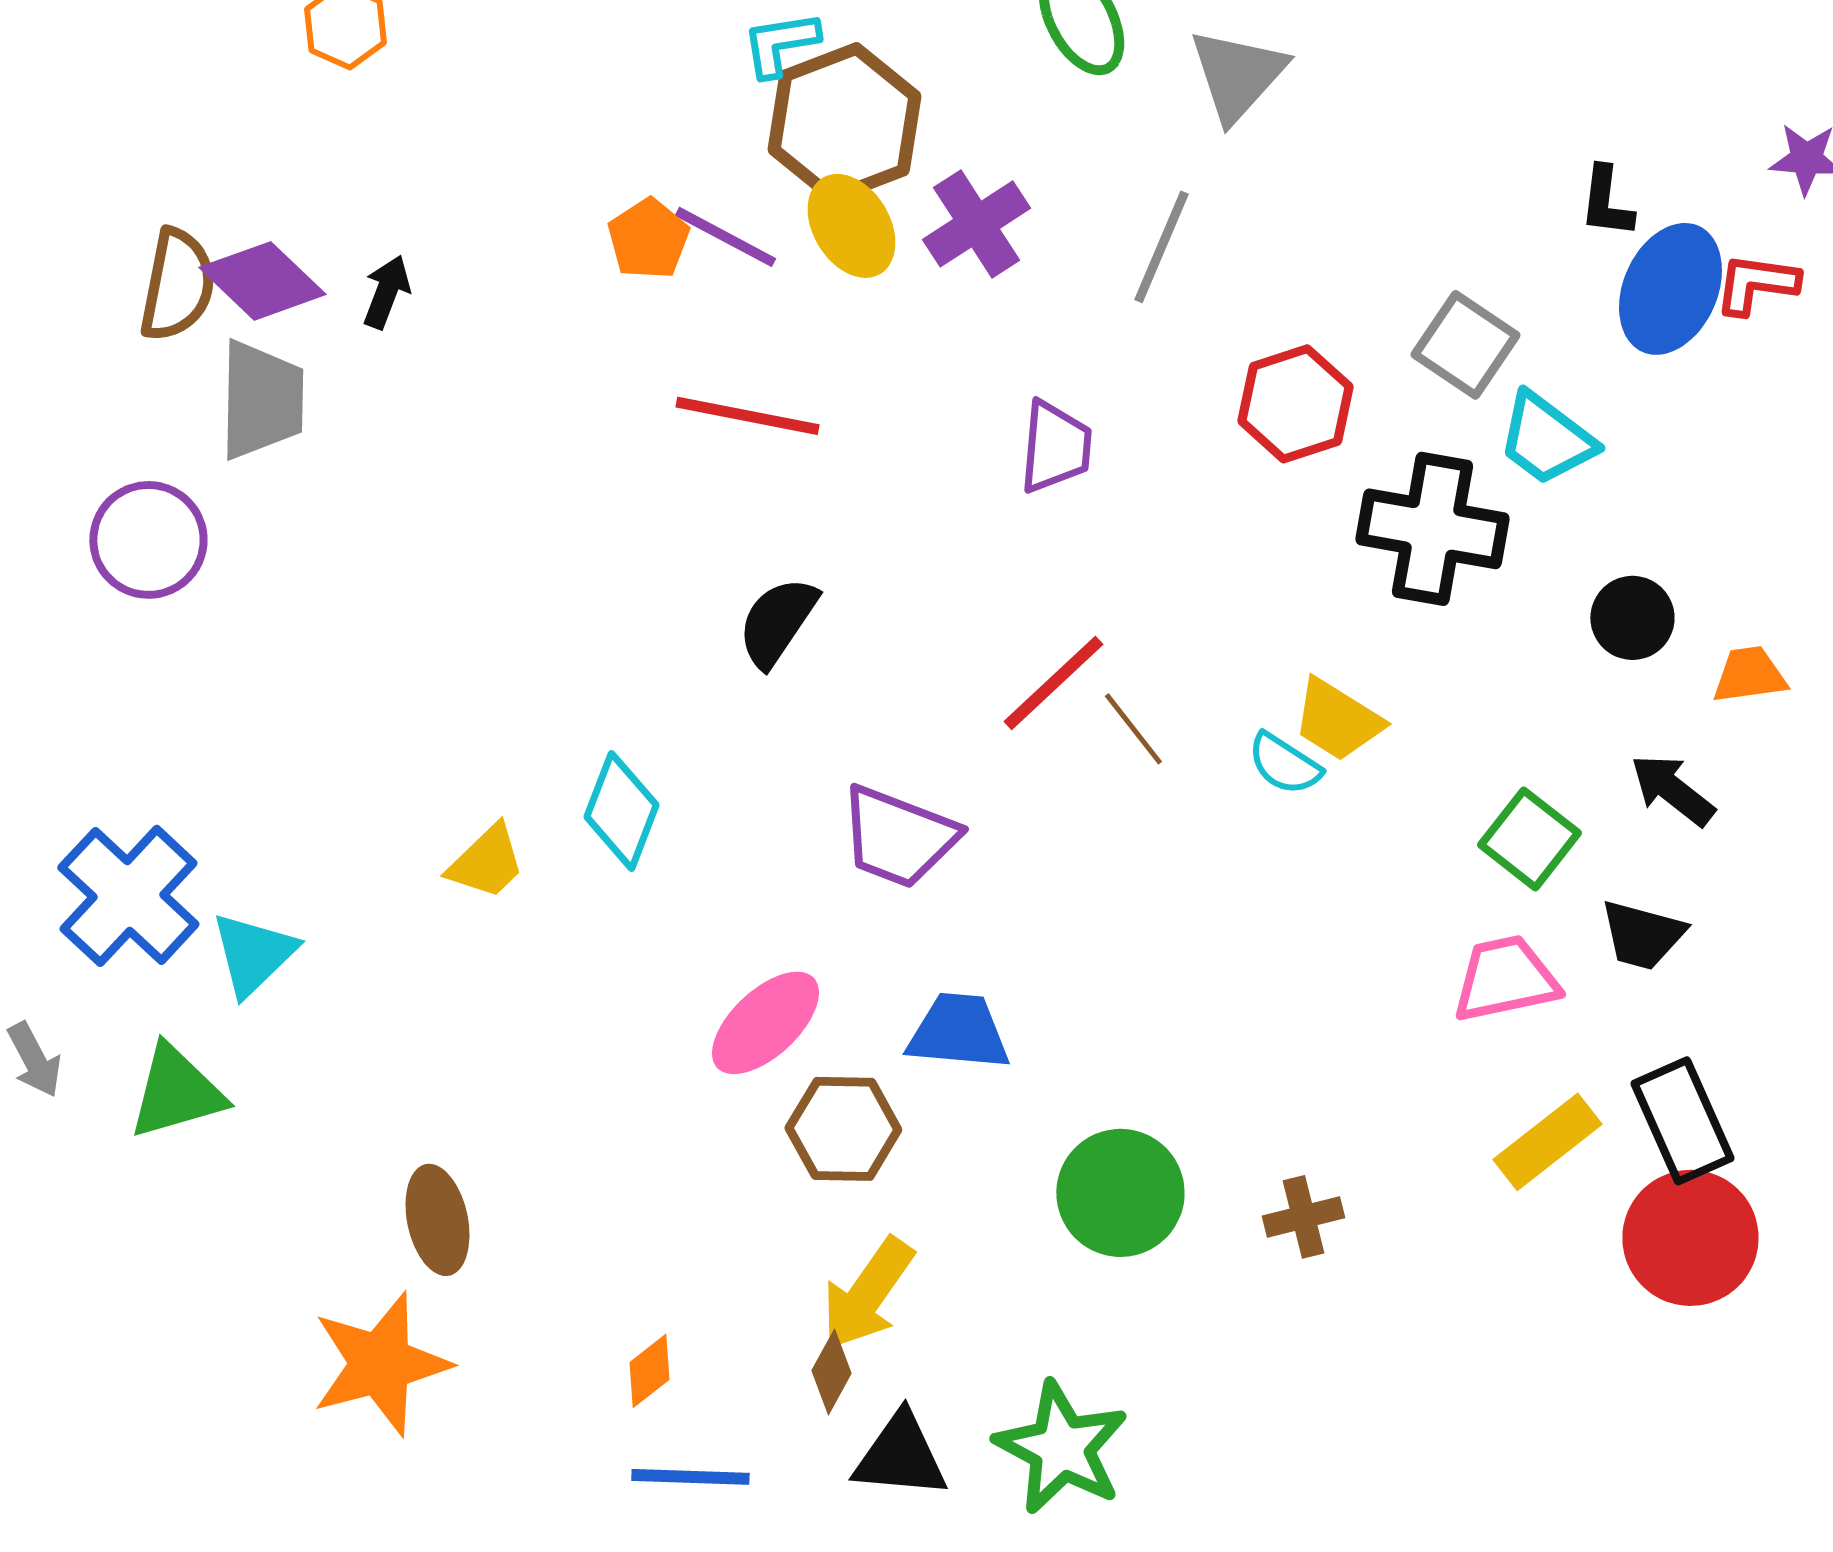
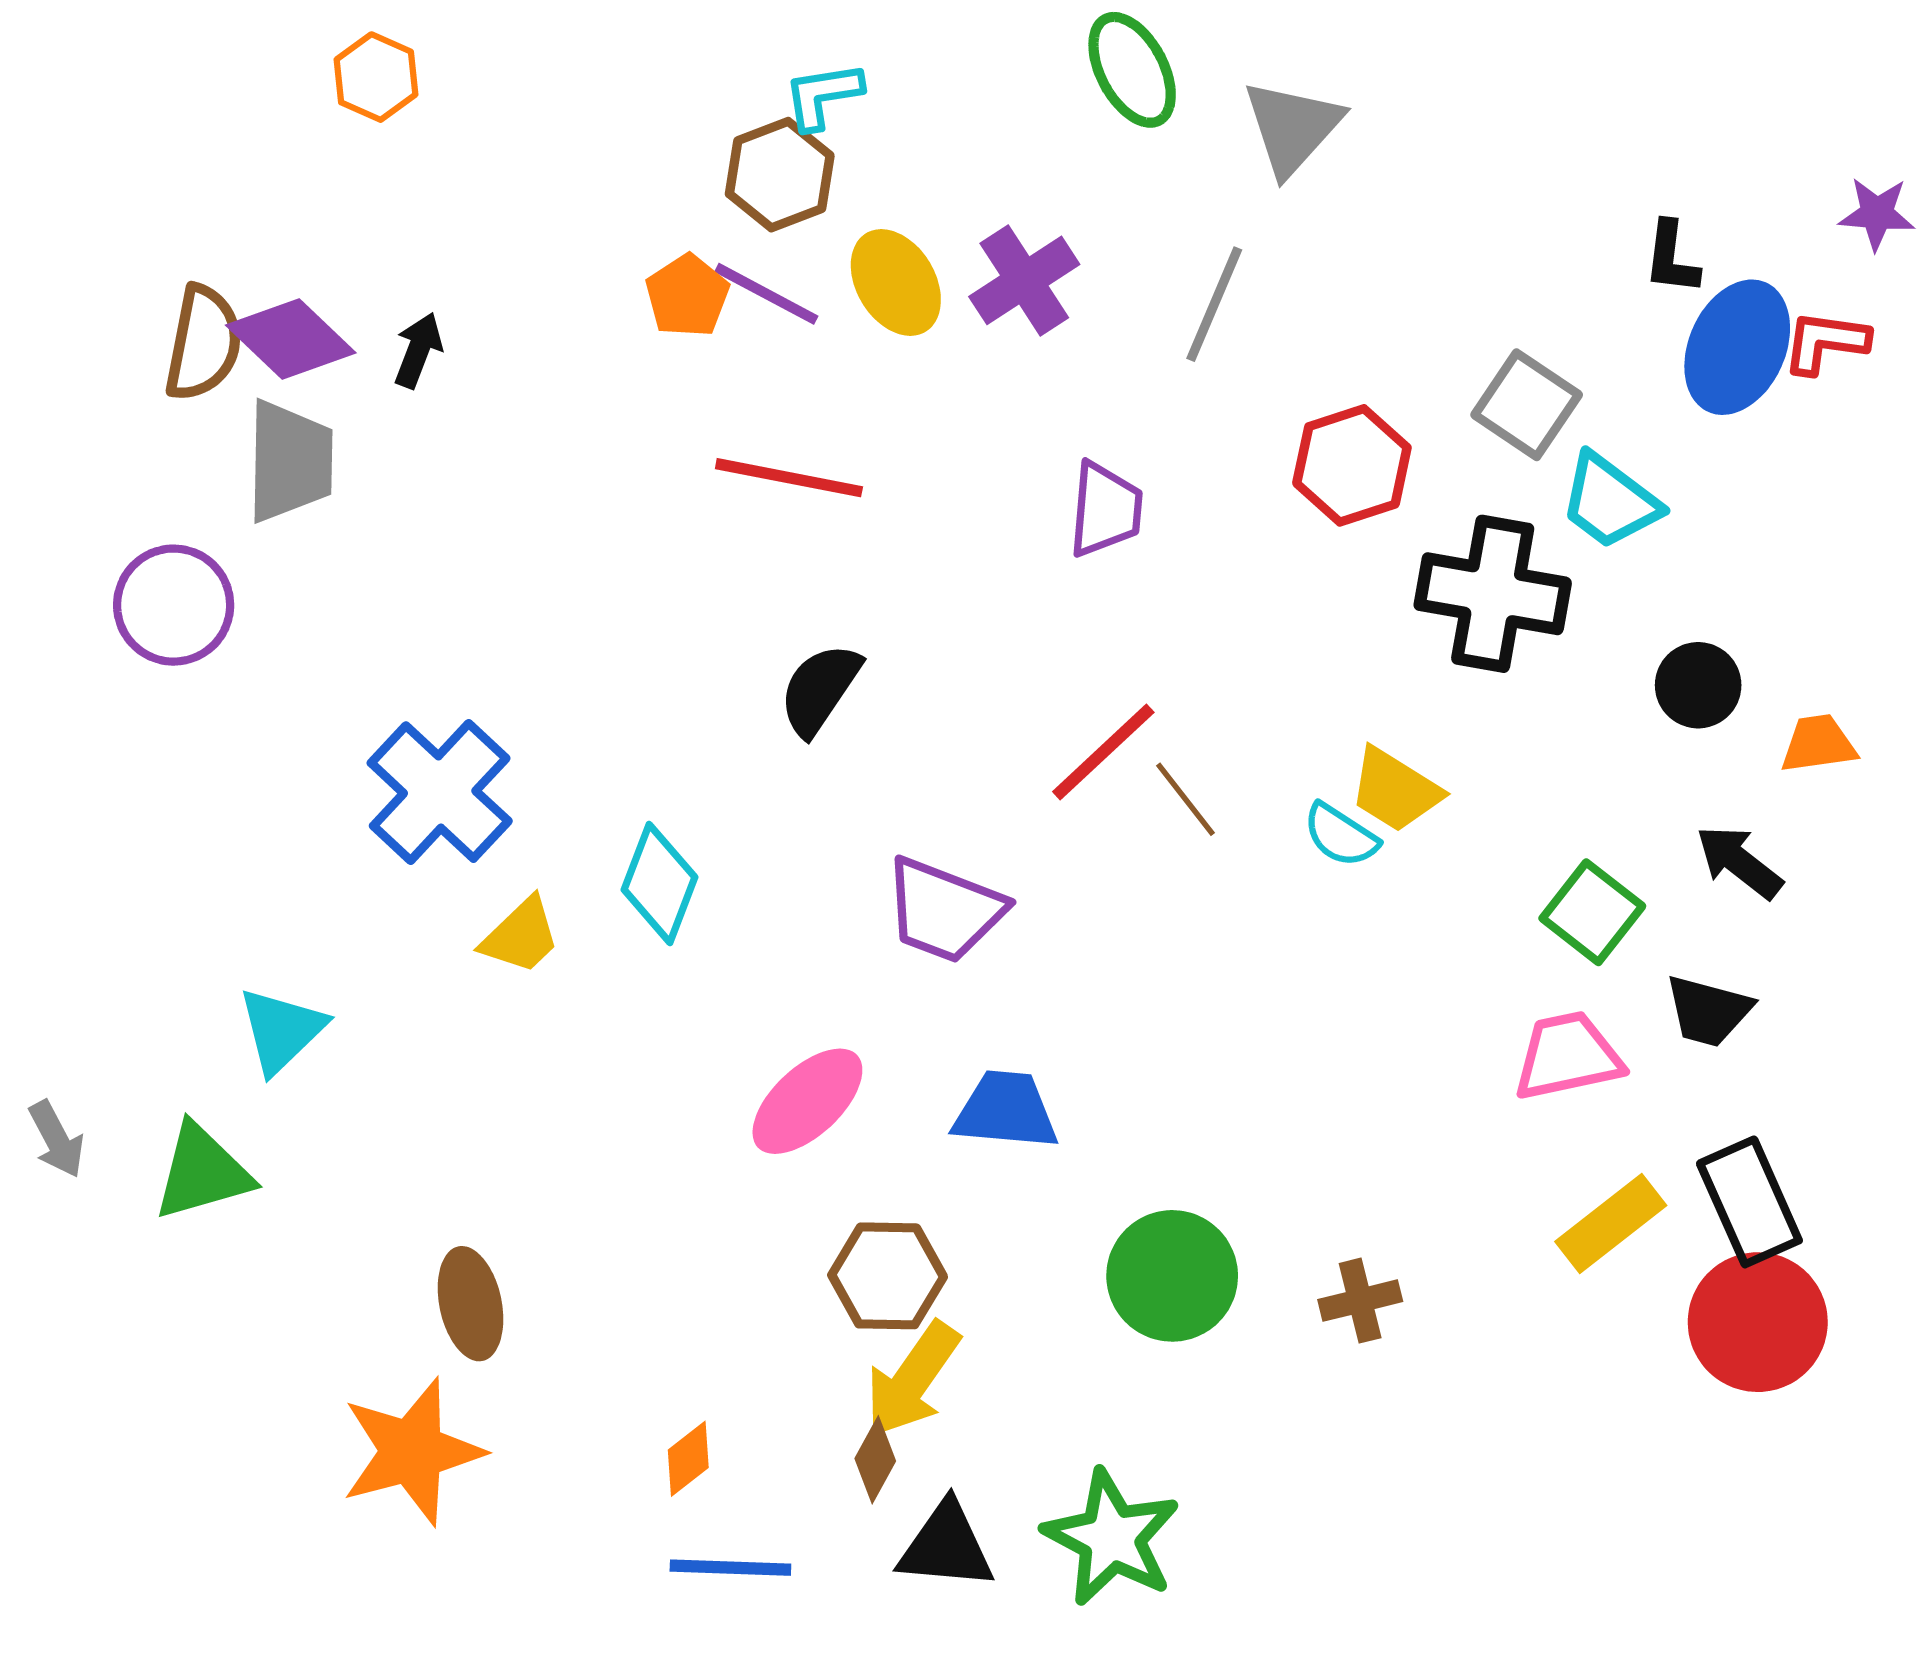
brown hexagon: (844, 123) -> (780, 175), moved, size x0.7
blue cross: (128, 896) -> (440, 792), moved
brown hexagon: (843, 1129) -> (888, 1276), moved

